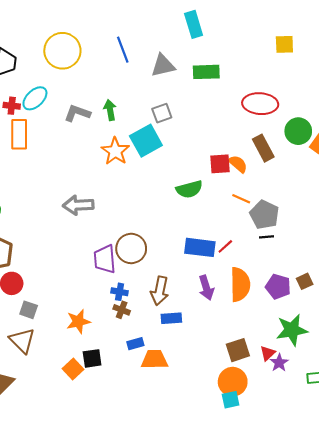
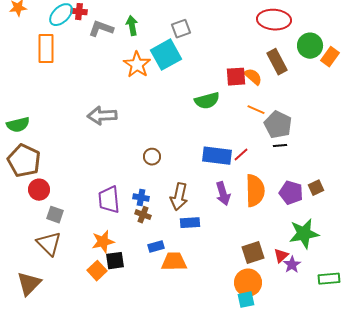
red cross: (12, 106) -> (79, 12), moved
brown circle: (131, 248) -> (152, 157), size x0.6
purple trapezoid: (105, 259) -> (109, 200), moved
orange star: (78, 321) -> (103, 242), moved

